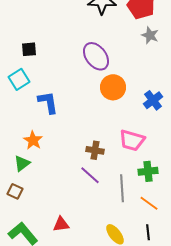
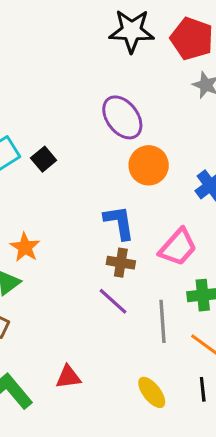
black square: (29, 49) -> (44, 159), moved, turned -35
blue L-shape: (48, 102) -> (119, 222), moved
pink trapezoid: (132, 140) -> (178, 247), turned -64

